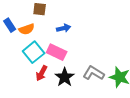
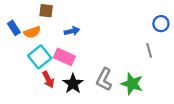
red arrow: (42, 73) -> (48, 79), turned -56
gray L-shape: (94, 73) -> (104, 79), turned -95

